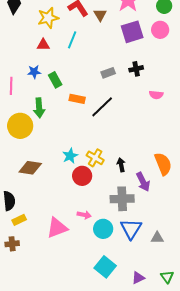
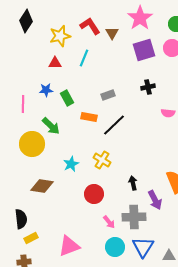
gray rectangle: (108, 73) -> (108, 95), moved
green arrow: (39, 108) -> (51, 126), turned -42
cyan star: (70, 156) -> (71, 164), moved
yellow cross: (95, 158) -> (102, 160), moved
pink arrow: (84, 215) -> (109, 222), moved, turned 40

